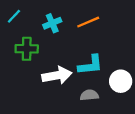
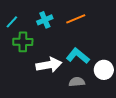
cyan line: (14, 16) -> (12, 22), moved
cyan L-shape: (90, 65) -> (78, 56), turned -135

